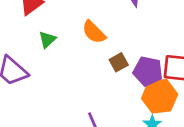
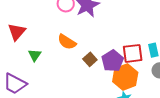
purple pentagon: (148, 71) -> (112, 61), turned -30

